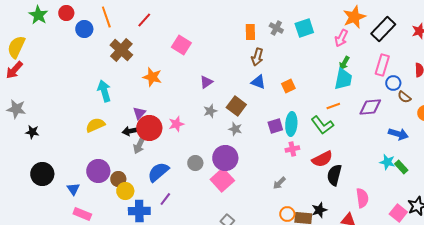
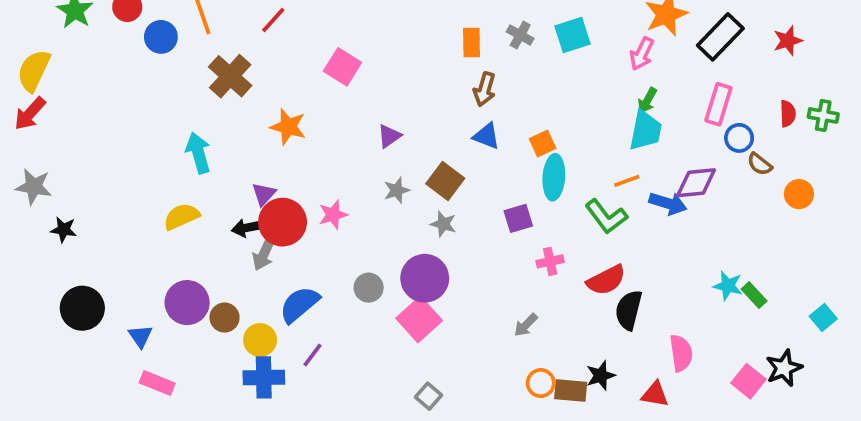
cyan ellipse: (291, 124) -> (554, 177), moved
blue arrow: (398, 134) -> (668, 203), moved
yellow circle: (125, 191) -> (260, 340), moved

